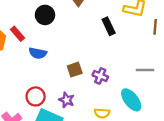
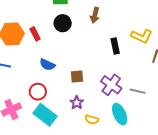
blue semicircle: (38, 53) -> (47, 65), moved
purple cross: (100, 76) -> (111, 85), moved, size x1.5
purple star: (67, 100) -> (77, 103), moved

